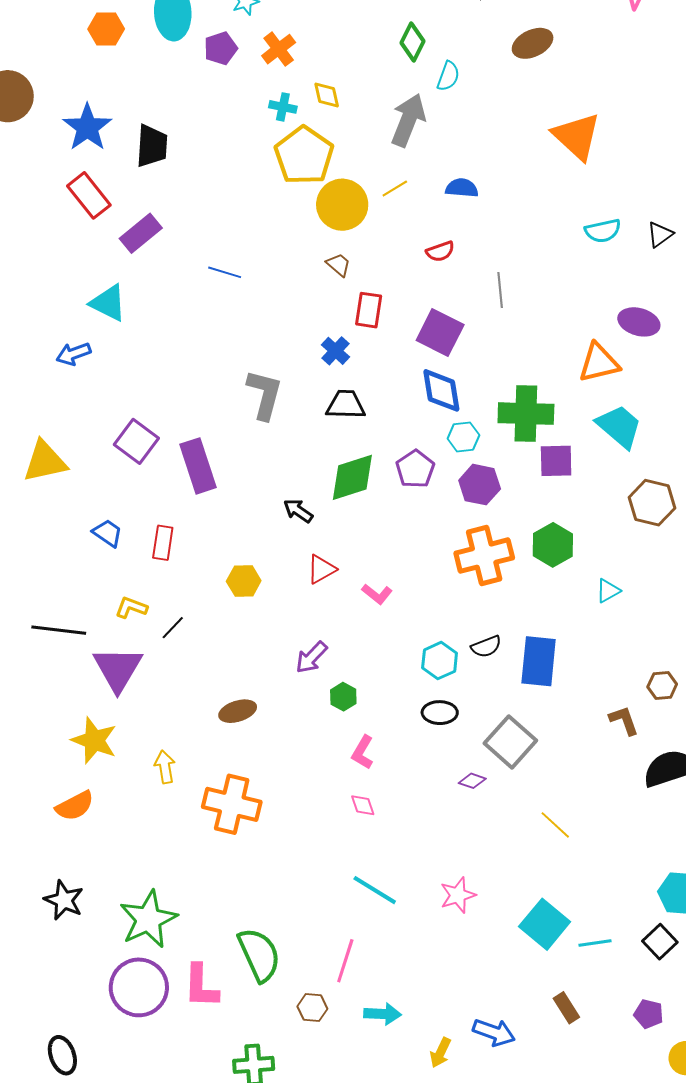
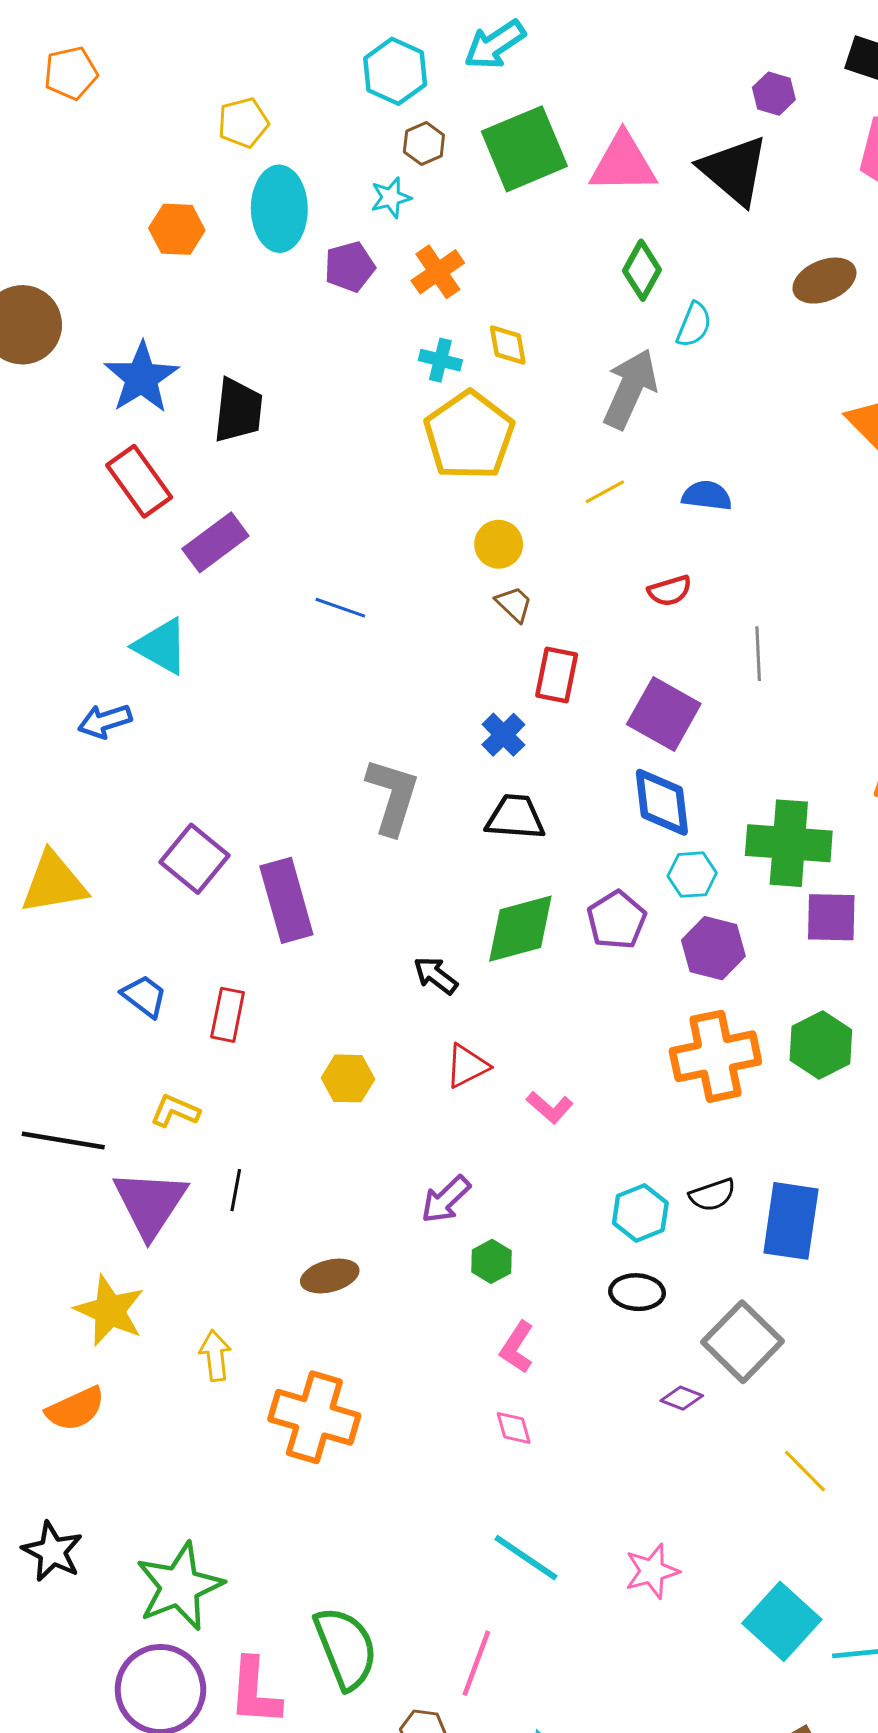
yellow circle: (342, 205) -> (499, 544), moved, size x0.6
black line: (173, 628) -> (236, 1190), moved, turned -36

